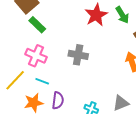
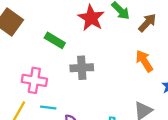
green rectangle: (37, 25) -> (55, 40), moved

